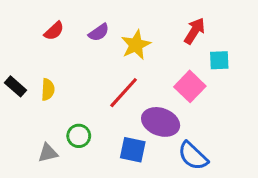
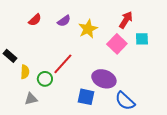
pink square: (190, 86) -> (117, 44), moved
yellow semicircle: (48, 90) -> (25, 72), moved
red line: (124, 93) -> (63, 64), moved
green circle: (79, 136) -> (45, 79), moved

